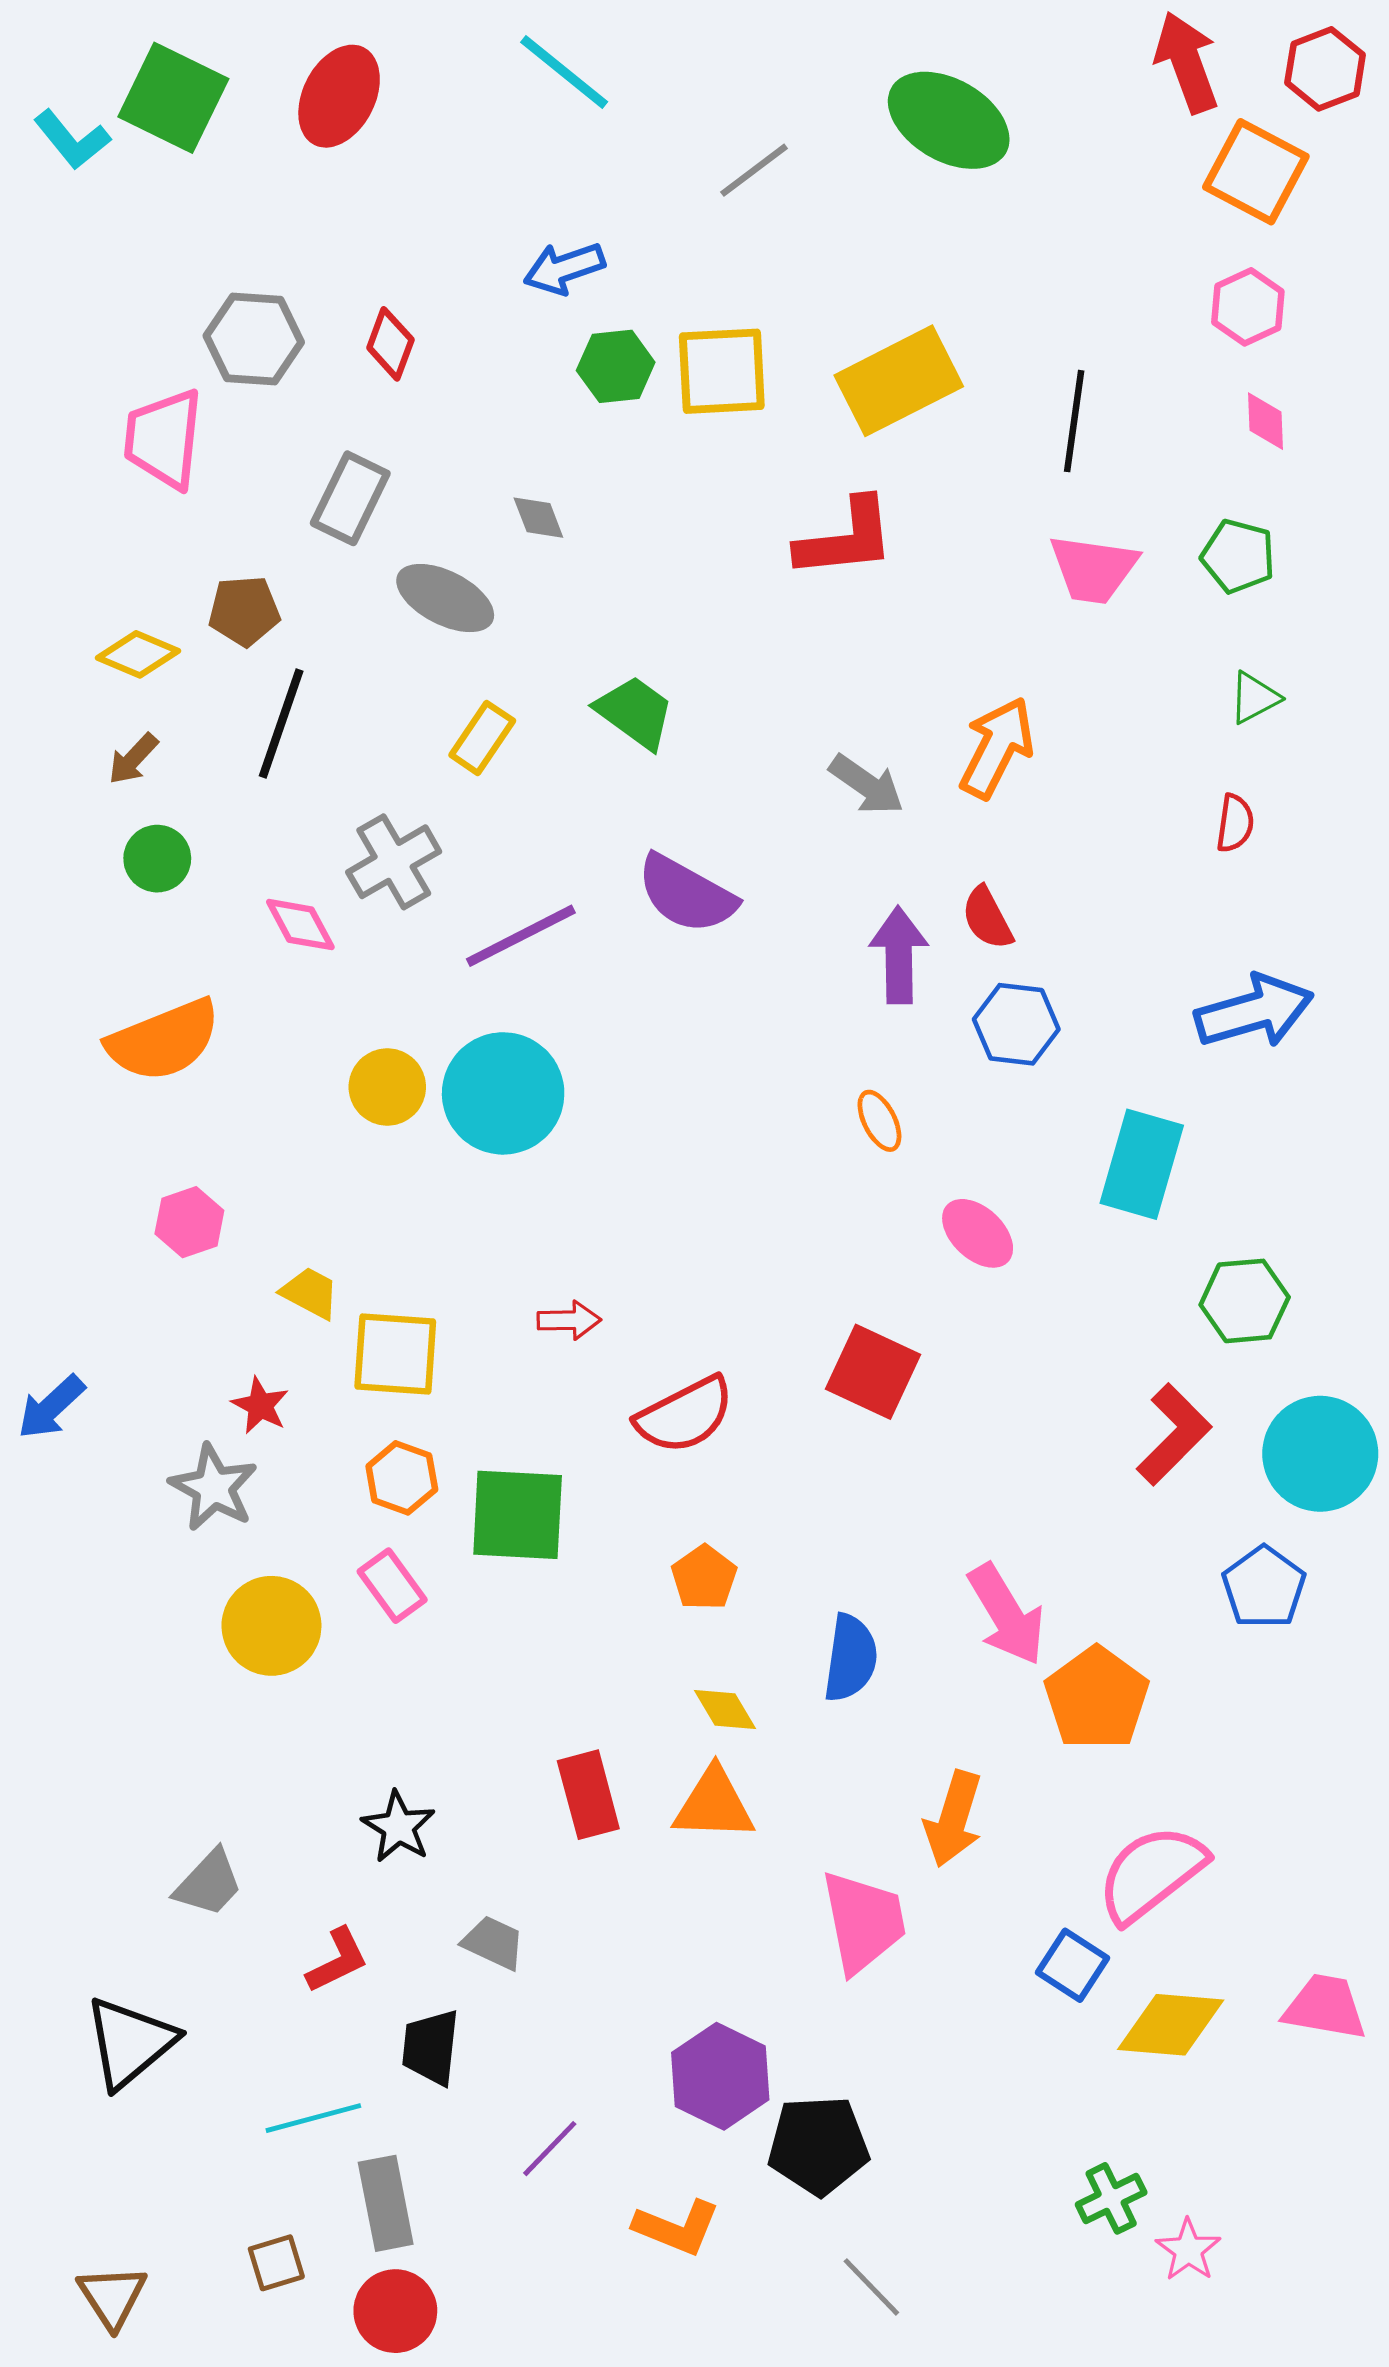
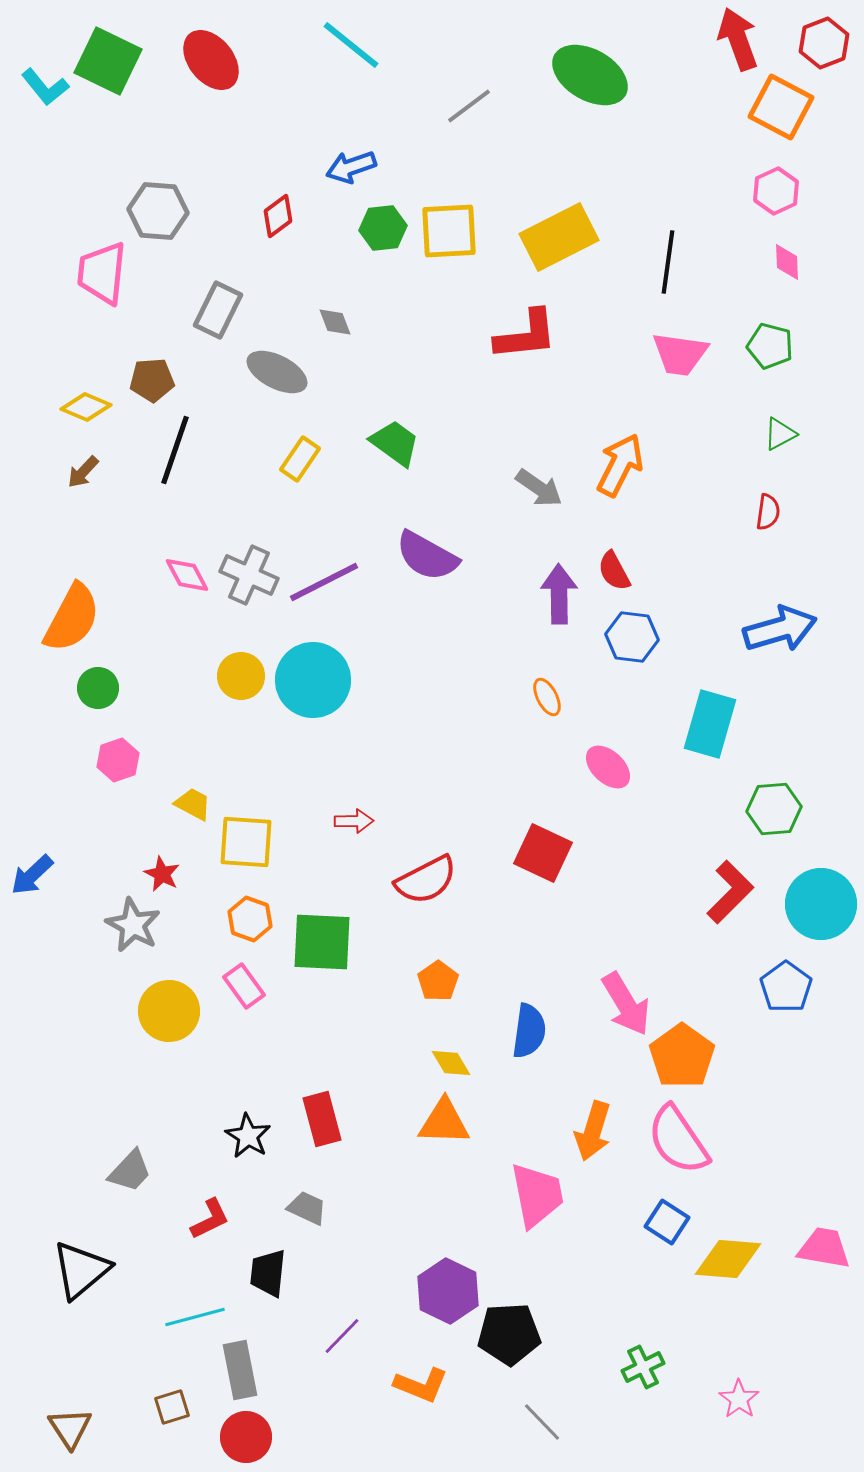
red ellipse: (339, 96) -> (211, 60), turned -66
red diamond: (390, 344) -> (278, 216), moved, turned 33
green circle: (157, 859) -> (98, 688), moved
gray cross: (394, 862) -> (249, 575), moved, turned -36
orange semicircle: (164, 1040) -> (72, 618), moved, turned -40
red rectangle: (588, 1795) -> (322, 1119), moved
pink semicircle: (1151, 1874) -> (678, 1140), moved, turned -86
green cross: (1111, 2198) -> (643, 1367), moved

